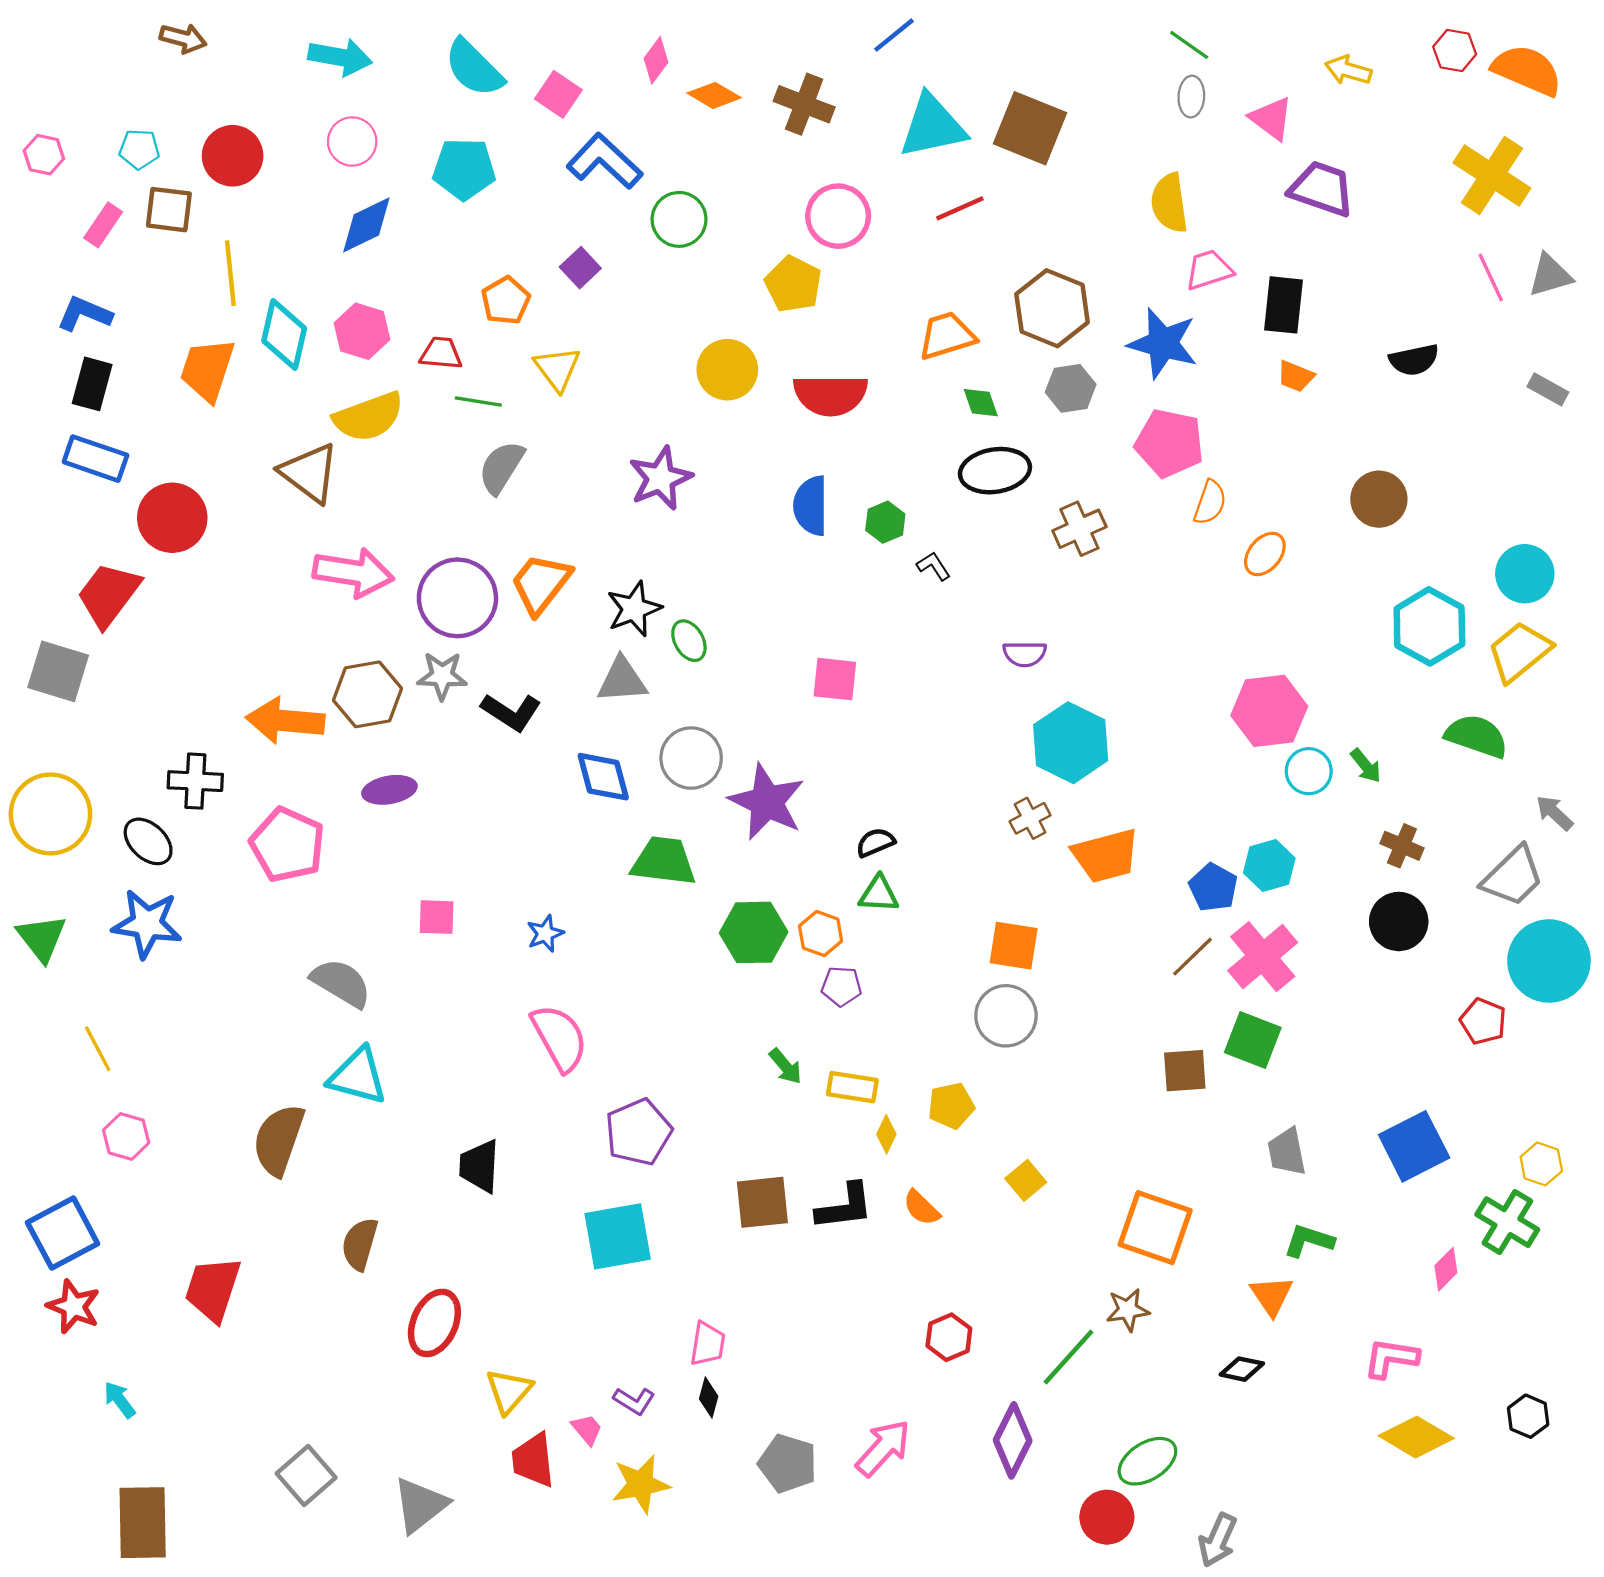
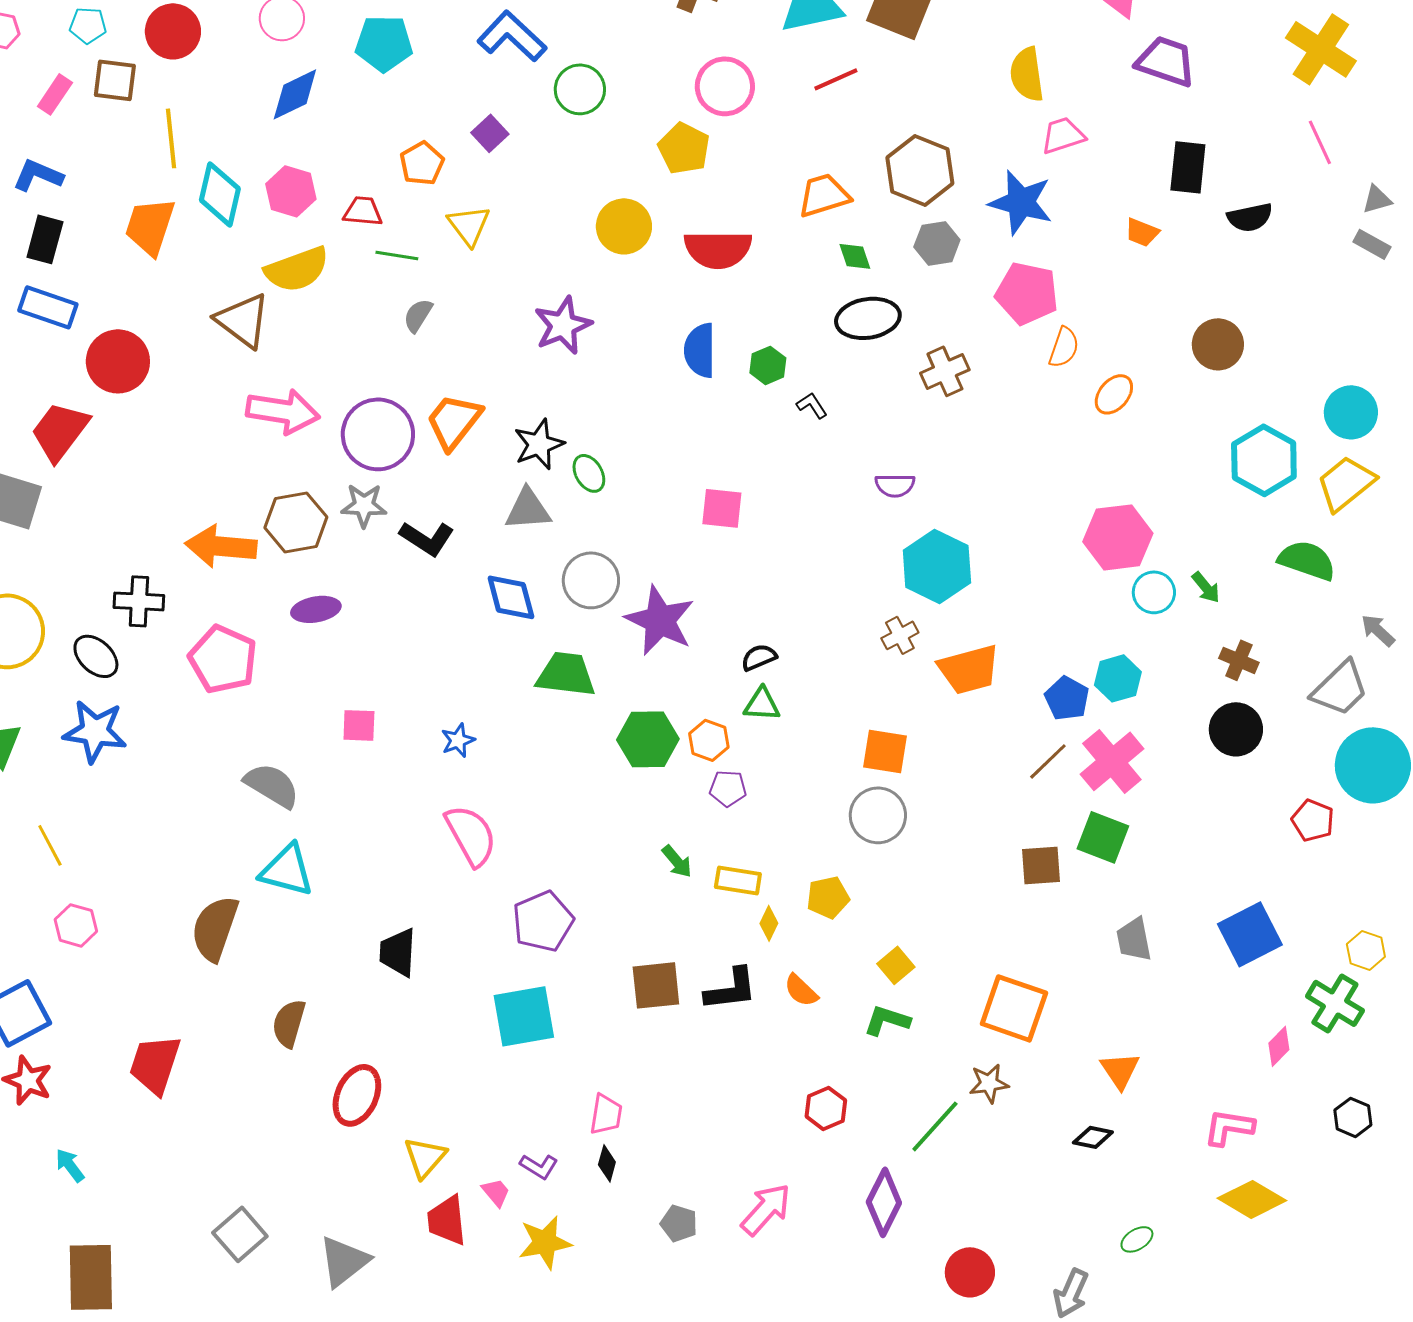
gray triangle: (1550, 275) -> (1377, 199), moved, size x0.7
black rectangle: (1283, 305) -> (1188, 167), moved
gray semicircle: (501, 467) -> (418, 315), size x0.7
green L-shape: (1309, 1241) -> (887, 1020), moved
black hexagon: (1528, 1416) -> (1353, 1117), moved
green ellipse: (1147, 1461) -> (1137, 1239), moved, size x0.6
gray pentagon: (788, 1463) -> (679, 1223), size x0.7

